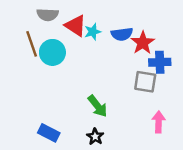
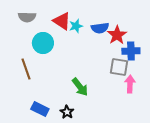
gray semicircle: (48, 15) -> (27, 17), moved
brown line: (32, 44) -> (26, 69), moved
pink arrow: (159, 122) -> (130, 84), moved
black star: (95, 137) -> (67, 112), moved

